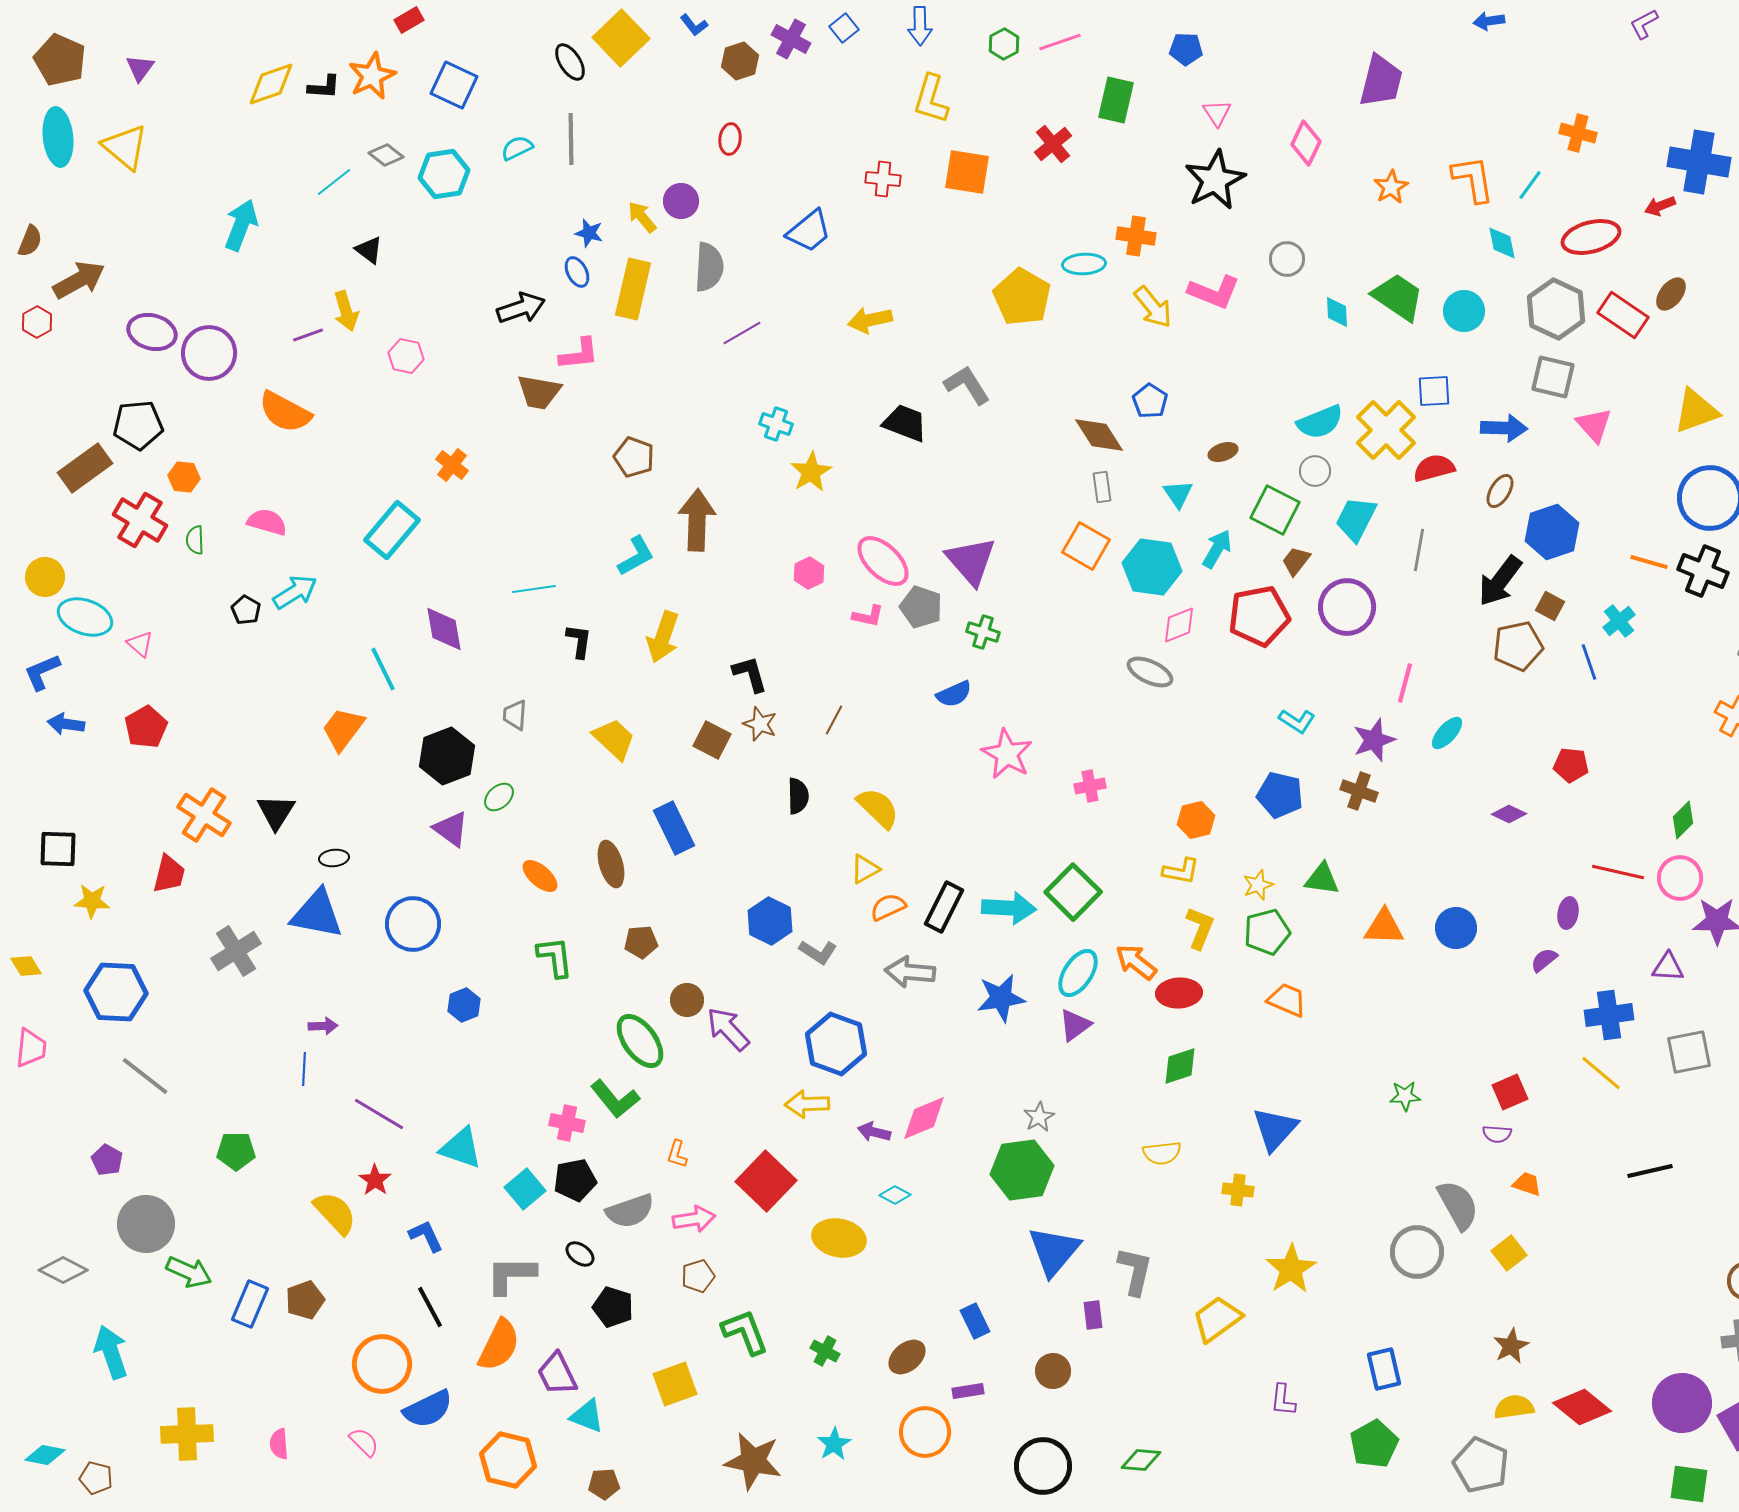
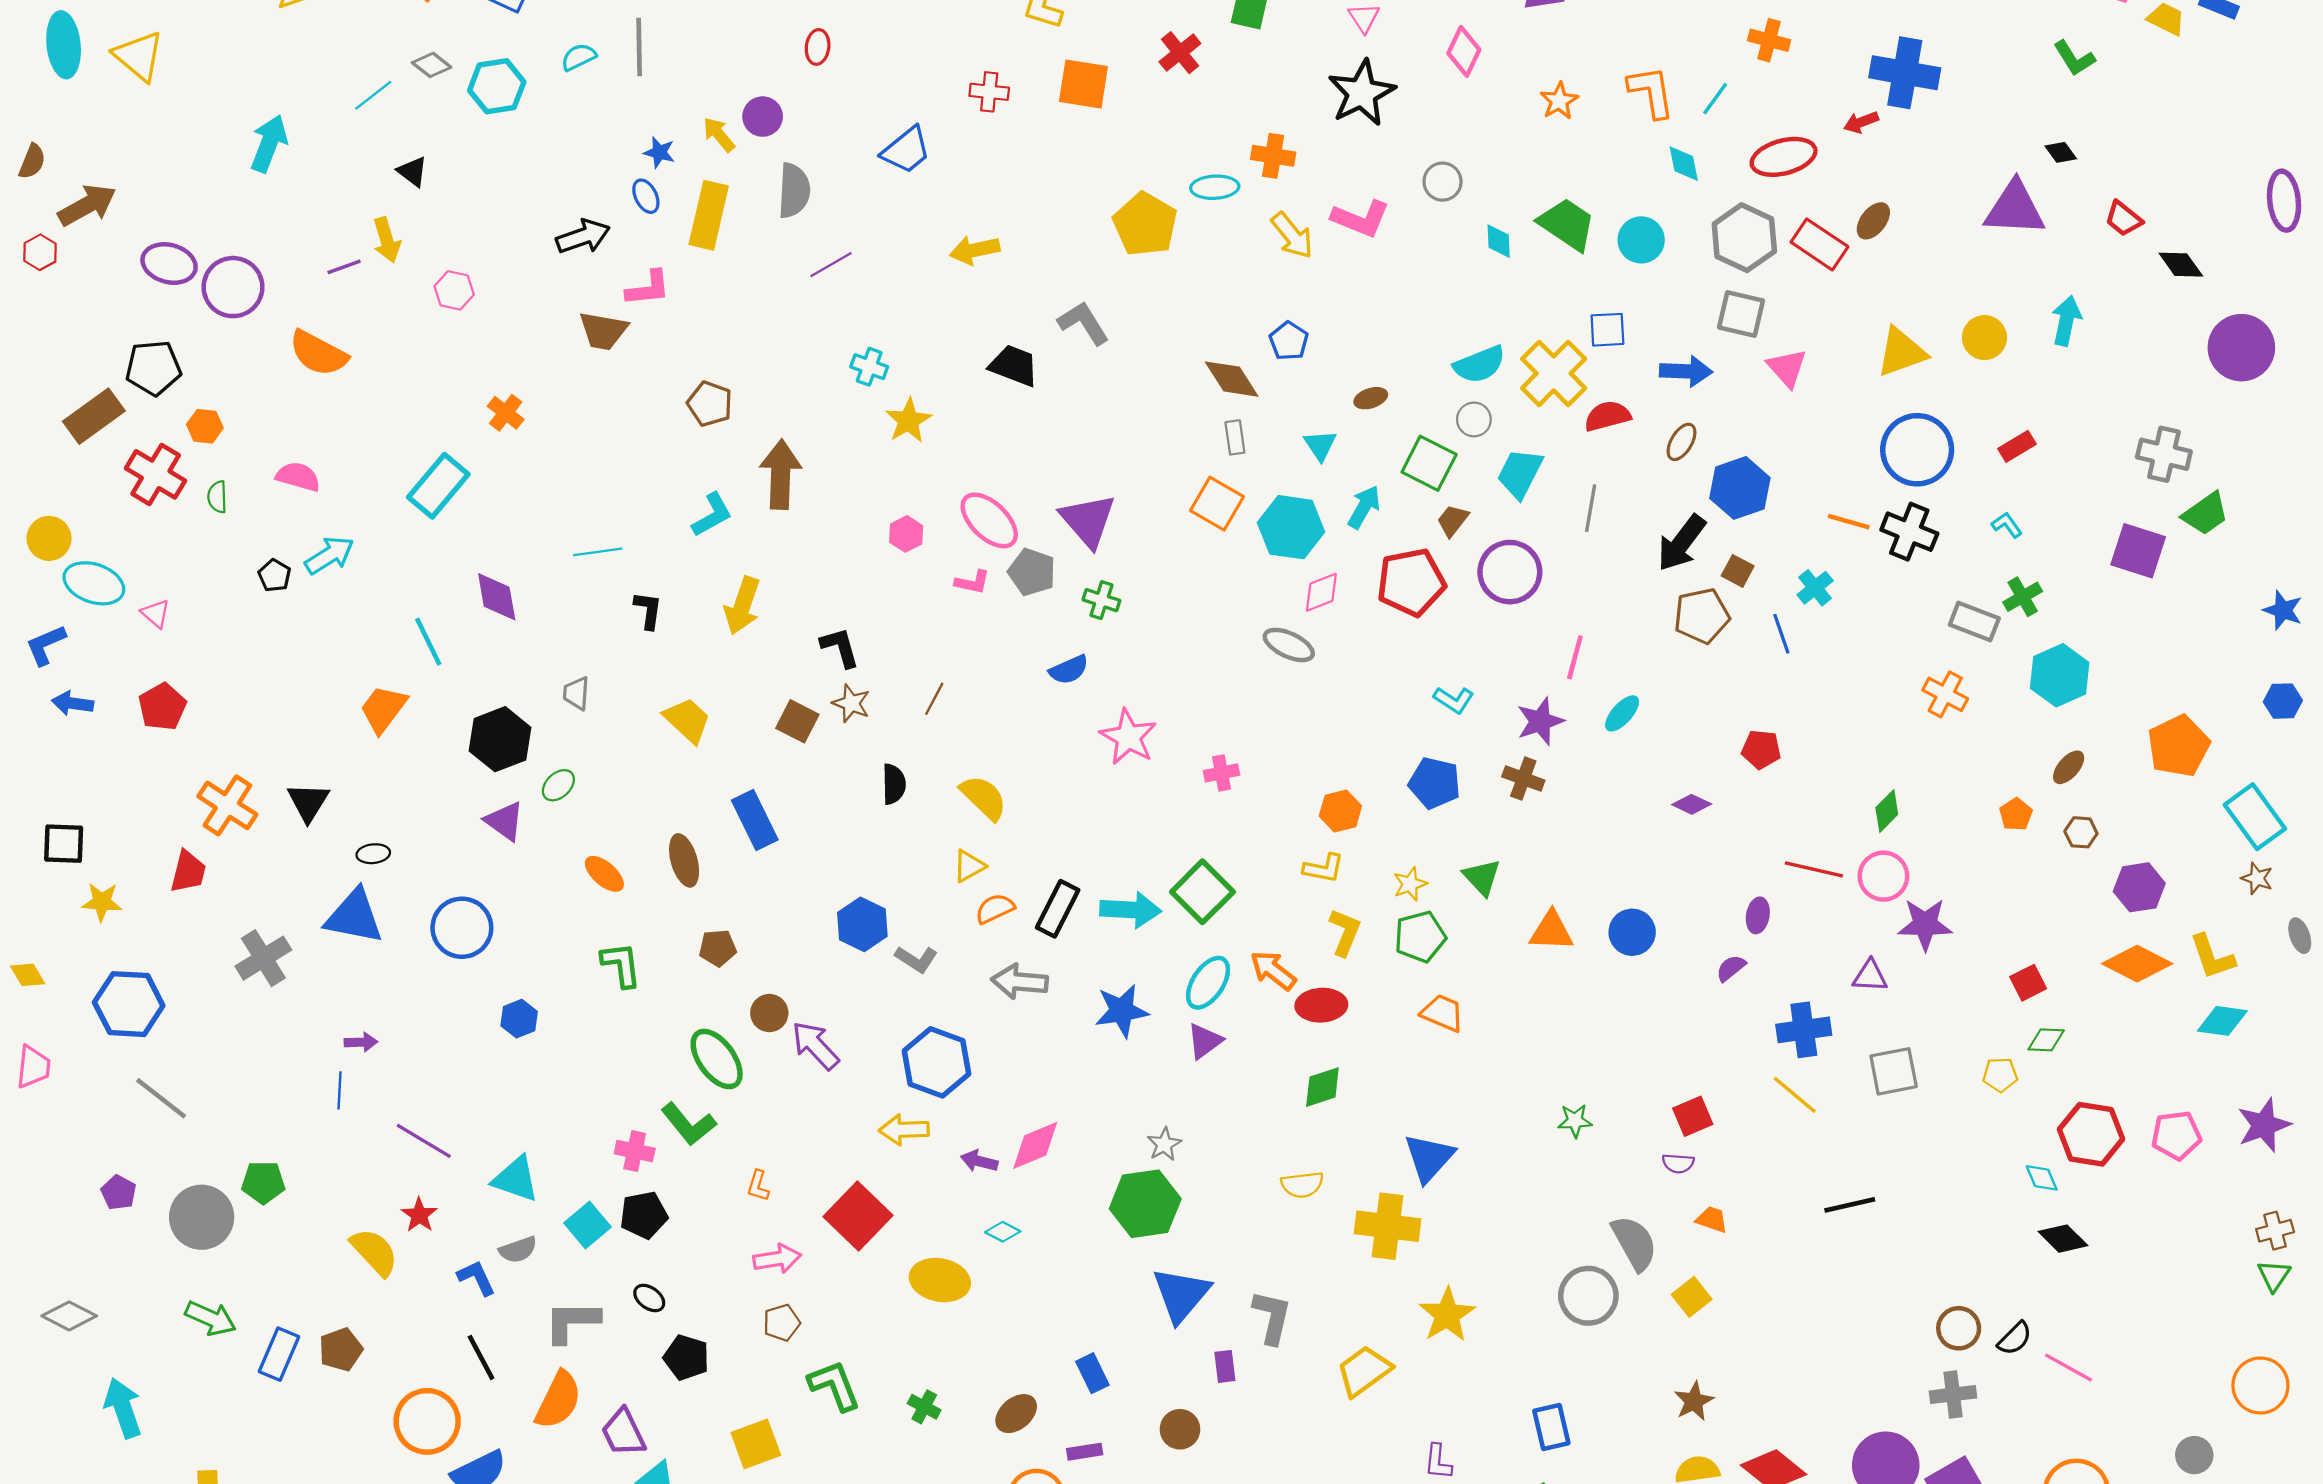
green triangle: (1322, 879) -> (1482, 877), turned 39
yellow cross: (1238, 1190) -> (1388, 1226), size x1.8
gray semicircle: (630, 1211) -> (518, 1250), moved, size x0.7
gray circle: (146, 1224) -> (202, 1217), moved

